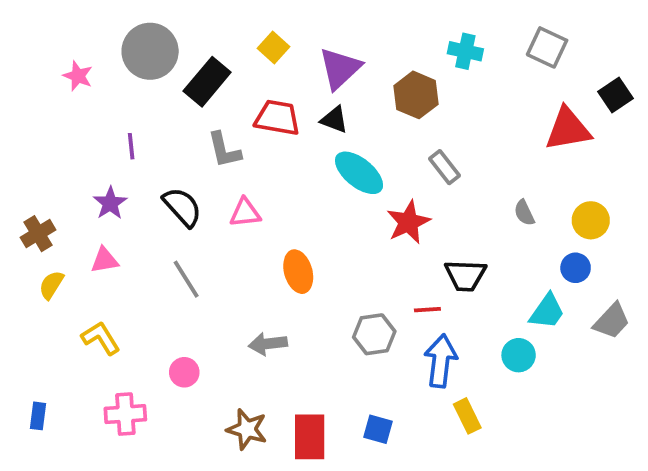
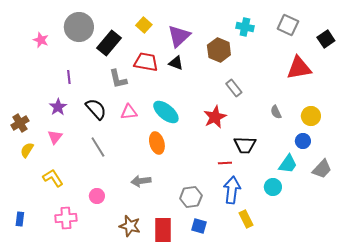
black square: (615, 95) -> (326, 39), moved
cyan ellipse: (359, 173) -> (166, 112), moved
pink triangle: (104, 260) -> (55, 137), turned -42
gray hexagon: (374, 334) -> (191, 197), moved

